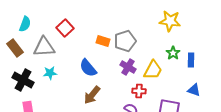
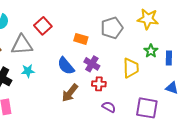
gray pentagon: (125, 41) -> (112, 28), moved
purple cross: (128, 67) -> (92, 64), moved
yellow trapezoid: (153, 70) -> (131, 68), turned -30
red cross: (139, 91) -> (99, 84), moved

